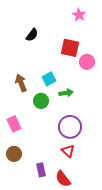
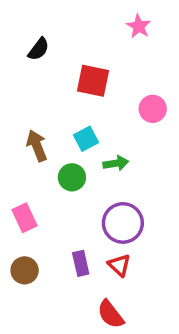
black semicircle: (32, 35) -> (39, 49), moved
red square: (70, 48) -> (93, 81), moved
purple rectangle: (41, 170) -> (81, 263), moved

